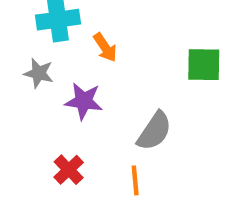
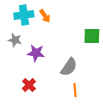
orange arrow: (105, 47) -> (45, 16), moved
orange line: (135, 180) -> (75, 90), moved

